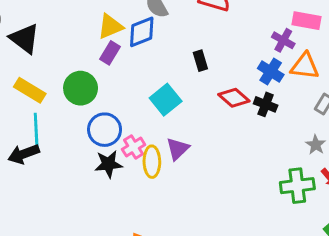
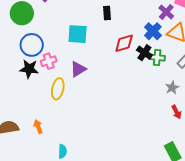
red diamond: (234, 98) -> (124, 43), turned -70
cyan square: (166, 100) -> (78, 34), turned 30
yellow ellipse: (152, 162) -> (58, 89), moved
green cross: (297, 186) -> (157, 58), moved, size x0.7

